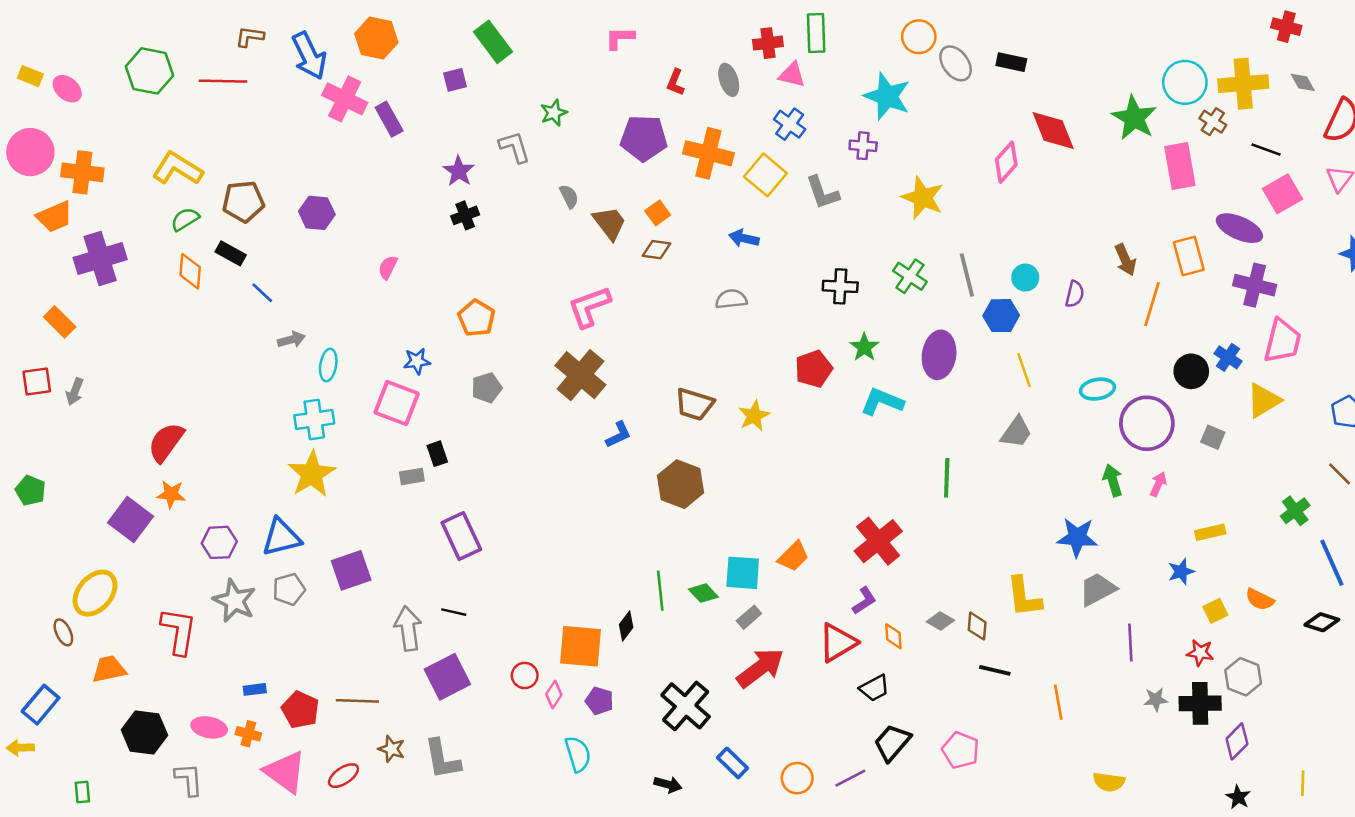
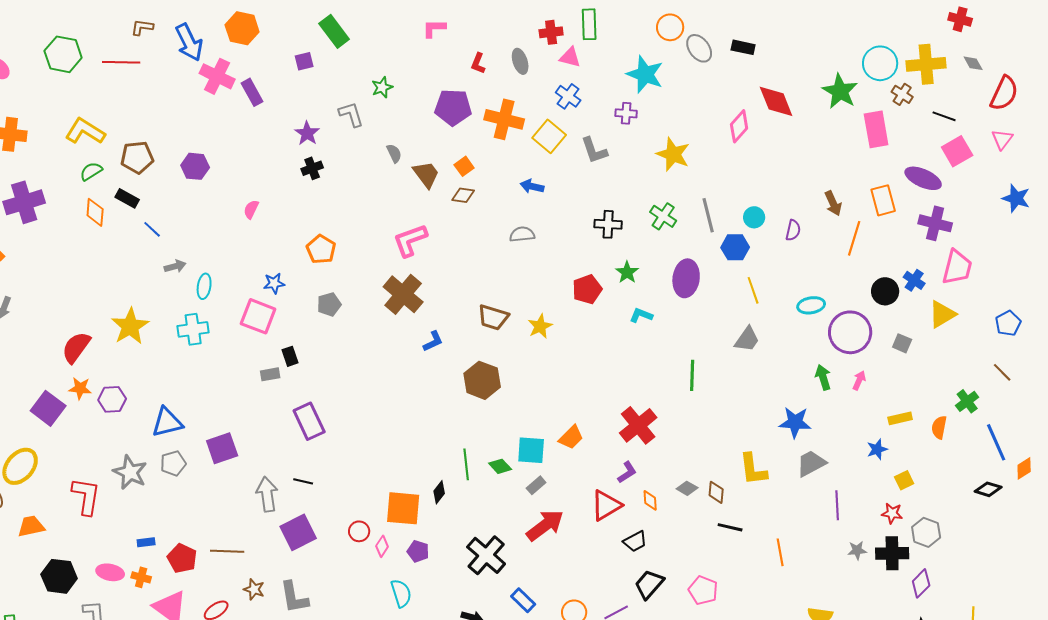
cyan L-shape: (882, 402) -> (641, 315), size x0.7
yellow star: (312, 474) -> (130, 326), moved
purple hexagon: (219, 542) -> (112, 399), moved
orange semicircle: (1260, 599) -> (939, 427), moved, turned 75

